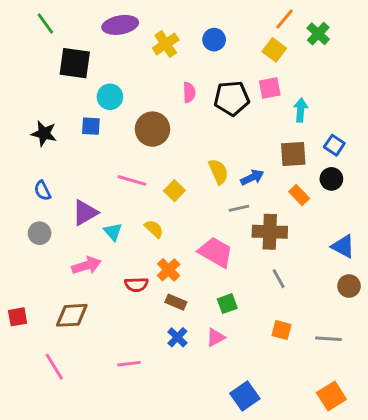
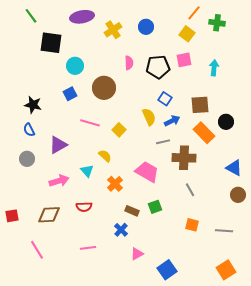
green cross: (318, 34) -> (217, 23), turned -35
cyan arrow: (301, 110) -> (214, 68), moved
blue square: (91, 126) -> (70, 94), moved, turned -32
black star: (44, 133) -> (33, 105), moved
blue square: (334, 145) -> (165, 99), moved
orange rectangle: (299, 195) -> (204, 133), size x1.5
cyan triangle: (113, 232) -> (87, 171), moved
red semicircle: (136, 285) -> (84, 207), moved
brown rectangle: (176, 302) -> (132, 211), moved
pink triangle: (216, 337) -> (137, 254), moved

